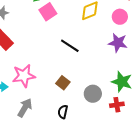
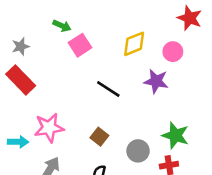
purple star: (118, 43) -> (156, 81), moved

